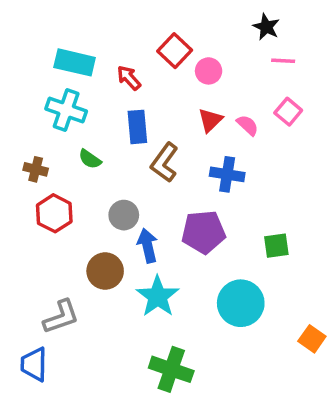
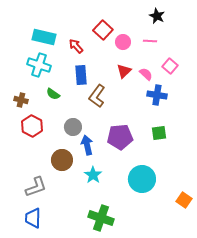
pink line: (283, 61) -> (150, 41), moved
blue cross: (227, 174) -> (157, 95), moved
green square: (276, 246) -> (159, 133), moved
cyan star: (158, 296) -> (93, 175), size x0.7
blue trapezoid: (34, 364) -> (33, 218), moved

